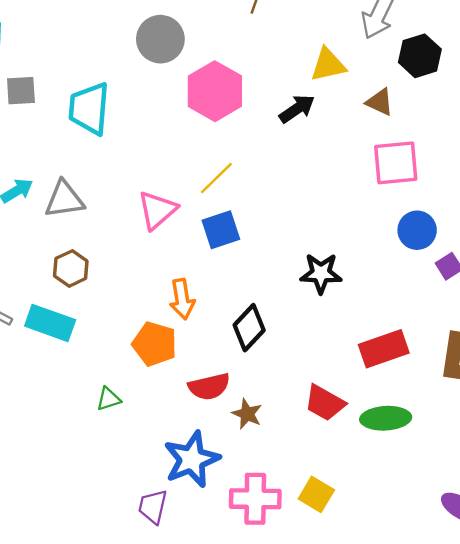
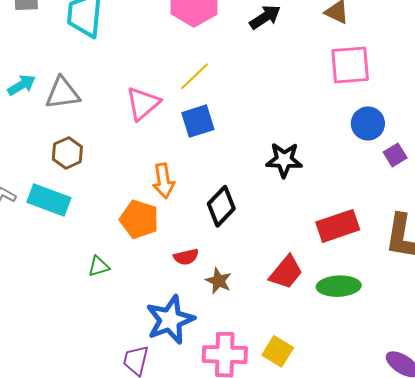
red semicircle: (209, 387) -> (186, 257), size x0.7
red trapezoid: (325, 403) -> (286, 272), turned -81

